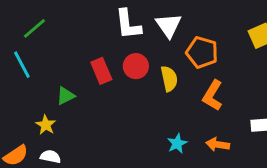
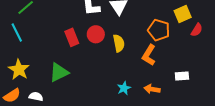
orange pentagon: (202, 52) -> (159, 30), moved
green triangle: (66, 96) -> (59, 72), moved, size x1.5
yellow star: (46, 125) -> (19, 70), moved, size x1.5

